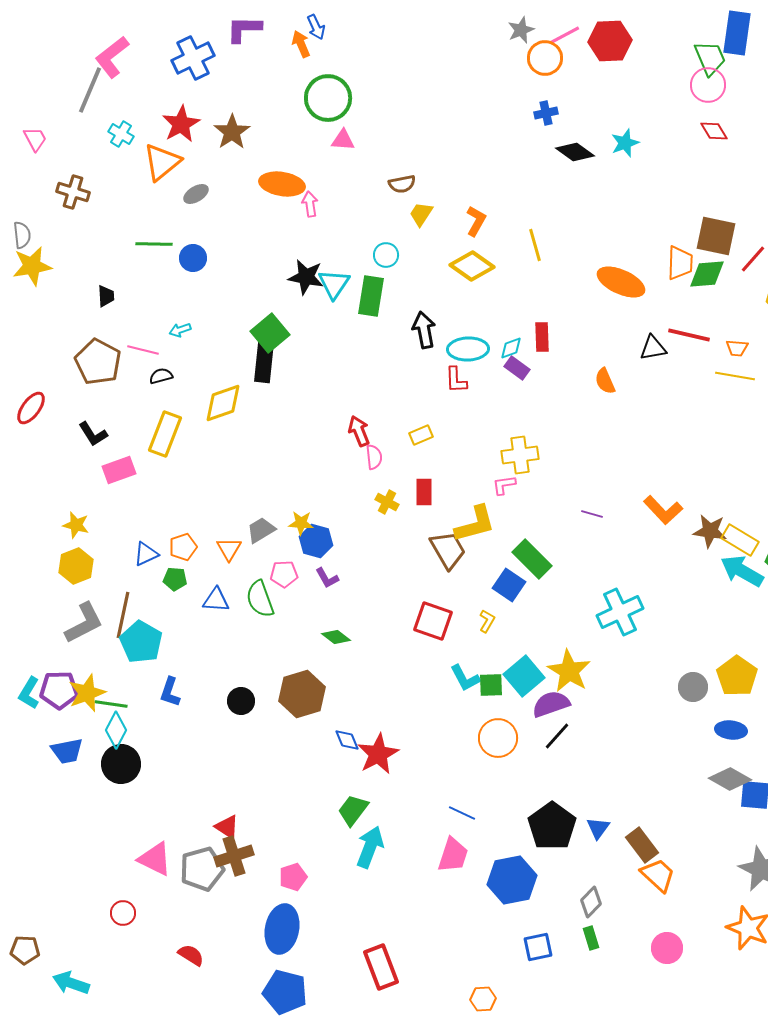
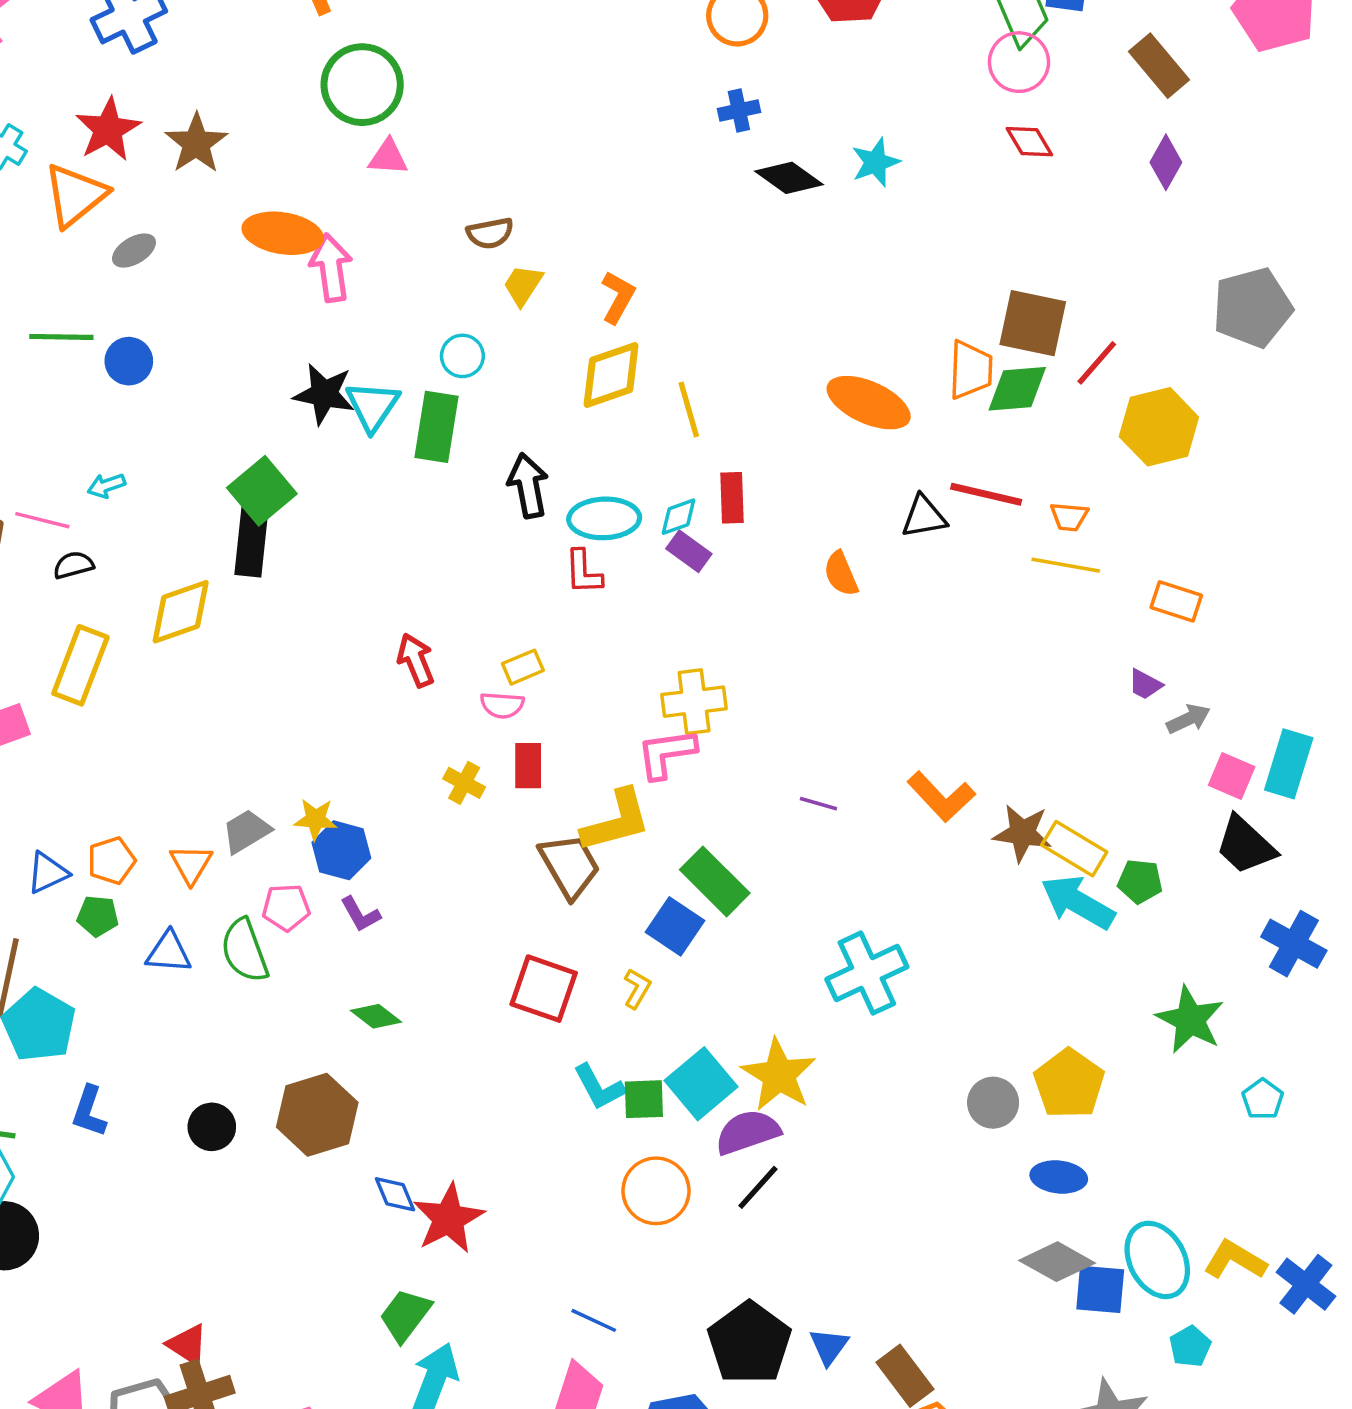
pink arrow: (310, 204) -> (331, 268), size x1.5
yellow line: (535, 245) -> (689, 410), moved
yellow diamond: (472, 266) -> (611, 375), turned -54
pink semicircle: (374, 457) -> (502, 705), moved, turned 100
pink L-shape: (504, 485) -> (666, 754), size x1.5

